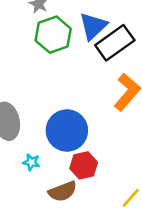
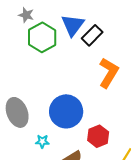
black rectangle: (115, 43) -> (92, 35), size x0.7
red hexagon: (84, 165) -> (98, 136), moved

